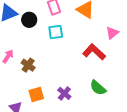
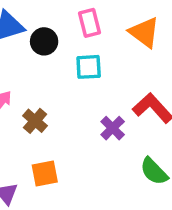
purple cross: (64, 93) -> (113, 128), moved

